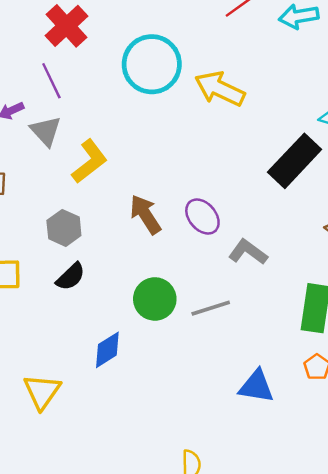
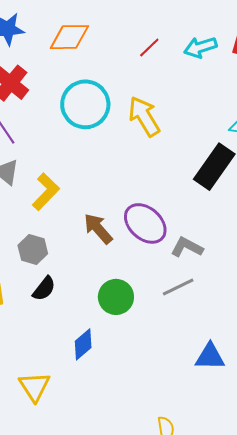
yellow arrow: (220, 89) -> (144, 116), turned 42
purple ellipse: (202, 217) -> (145, 223), size x1.4
gray line: (211, 308) -> (178, 287), moved

